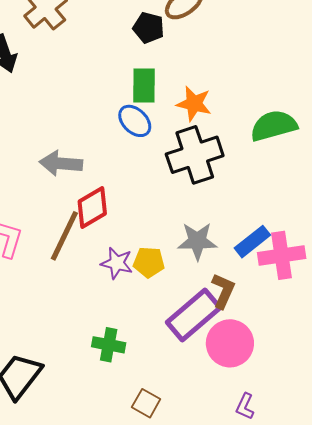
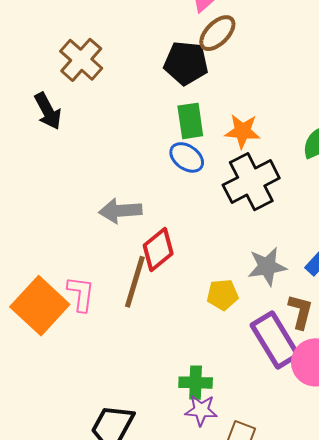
black pentagon: (149, 28) -> (186, 63), size x1.4
purple star: (117, 263) -> (201, 410), moved
purple rectangle: (194, 315) -> (275, 340), turned -72

